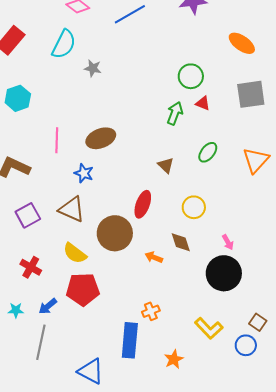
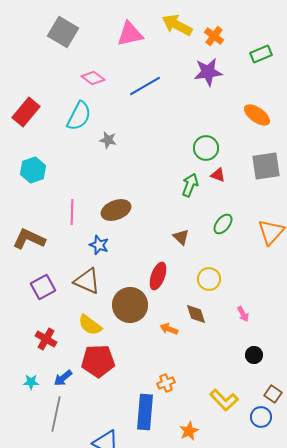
black circle: (224, 273) -> (254, 355), moved, size x0.5

